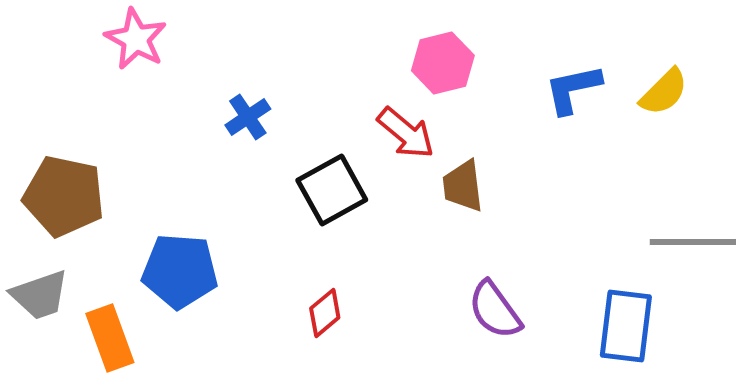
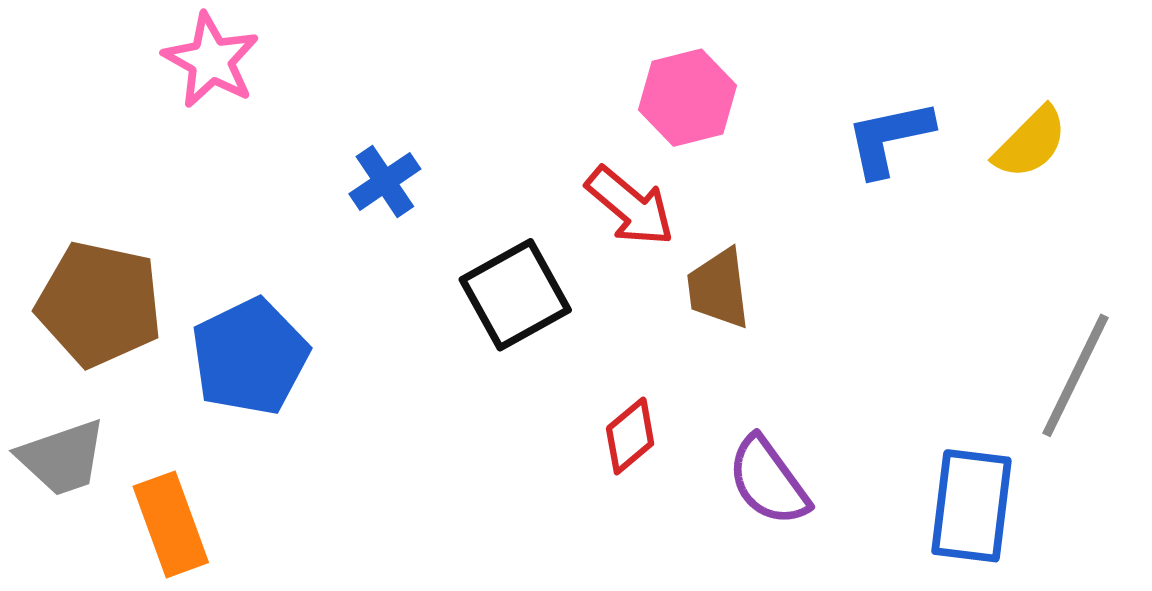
gray line: (693, 242) -> (1075, 375), turned -64
blue pentagon: (180, 271) -> (250, 357), moved, turned -30
red diamond: (325, 313) -> (630, 436), moved

